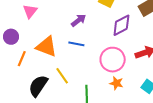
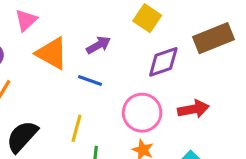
orange triangle: (46, 46) -> (52, 53), moved
yellow line: (62, 76) -> (77, 128), moved, turned 42

